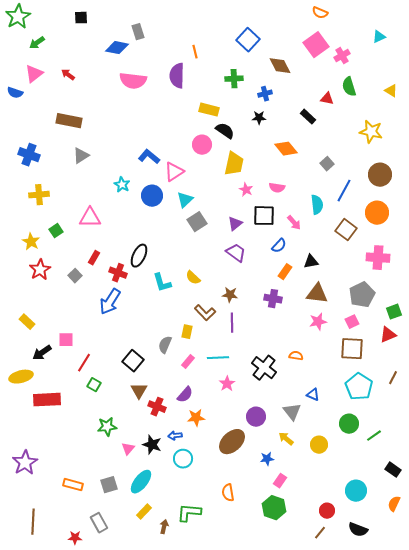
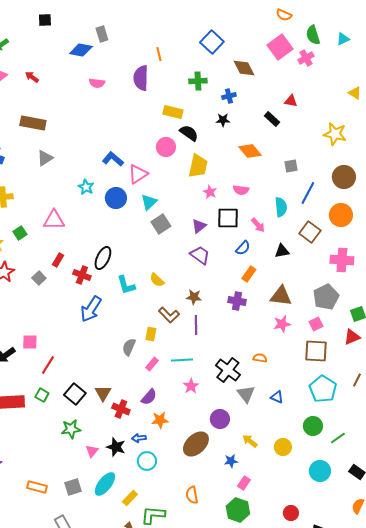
pink semicircle: (133, 81) -> (97, 83), size x0.6
green semicircle: (349, 87) -> (313, 35), moved
gray square: (327, 164) -> (291, 166), turned 32
black triangle: (311, 262) -> (282, 251), moved
blue arrow: (110, 302) -> (91, 309), moved
black square: (133, 361) -> (75, 394), moved
green square: (94, 385) -> (42, 395), moved
gray triangle: (292, 412) -> (246, 394), moved
cyan circle: (356, 491) -> (320, 471), moved
yellow rectangle: (144, 512) -> (130, 498), moved

